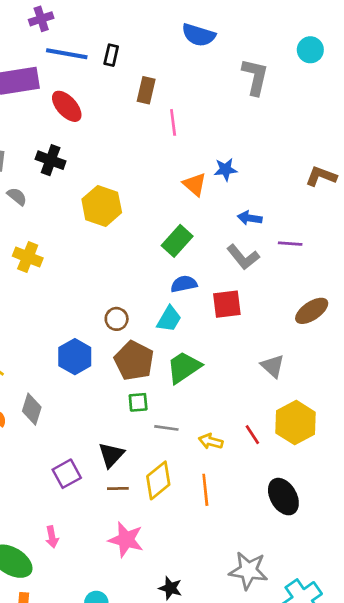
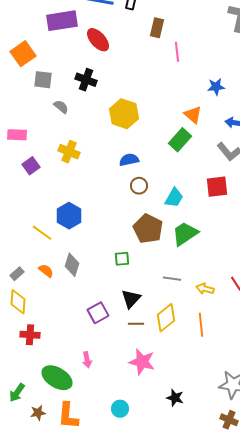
orange triangle: (195, 184) -> (193, 115), moved
blue semicircle: (184, 284) -> (129, 160), moved
brown circle: (117, 319) -> (139, 186), moved
blue hexagon: (75, 357) -> (69, 216), moved
green square: (138, 402) -> (122, 259), moved

